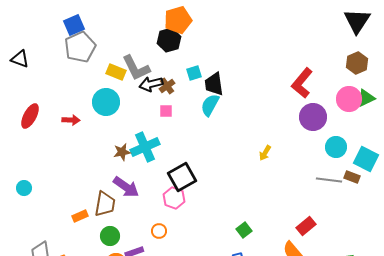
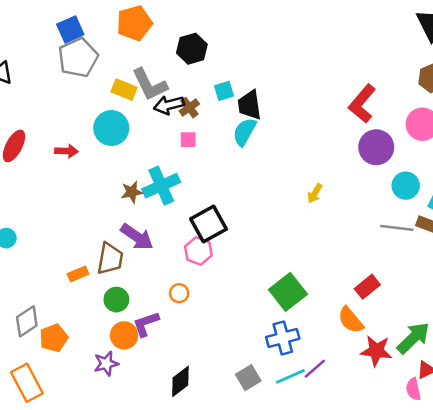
orange pentagon: (178, 20) -> (134, 23), moved
green square: (244, 230) -> (288, 292), size x1.8

